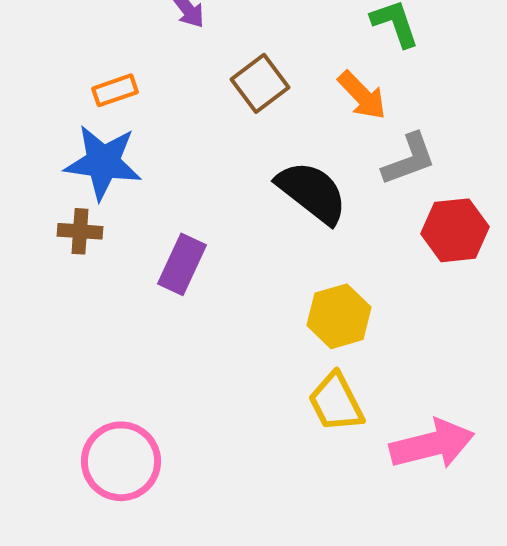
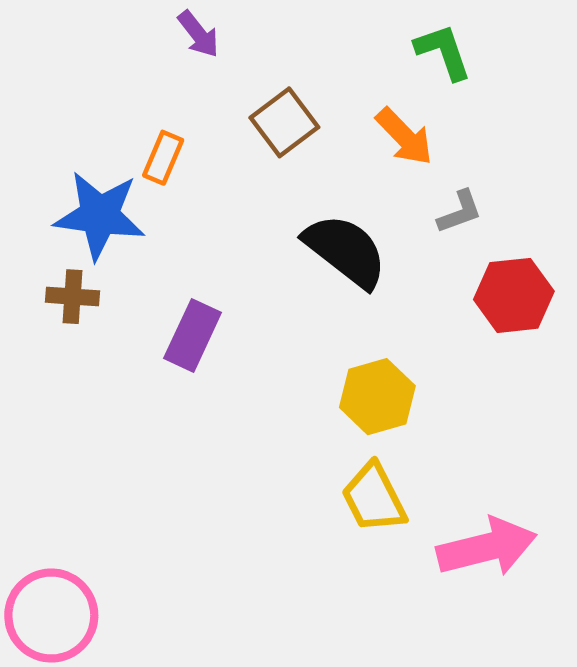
orange rectangle: (115, 90) -> (163, 158), moved, turned -48
gray L-shape: (409, 159) -> (460, 212), size x0.7
pink circle: (121, 461) -> (51, 616), moved

